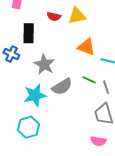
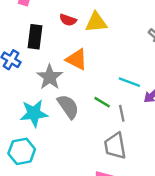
orange triangle: (87, 47) -> (77, 59), moved
gray semicircle: (62, 87) -> (68, 107), turned -100

